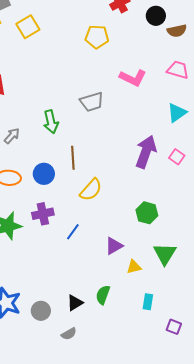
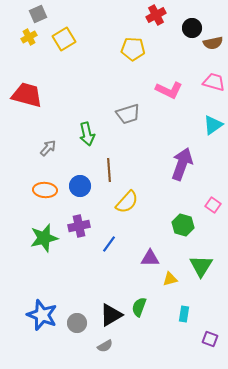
pink square: (177, 157) -> (213, 205), moved
purple triangle: (114, 246) -> (150, 258), turned 30
black triangle: (75, 303) -> (111, 315), size x1.4

